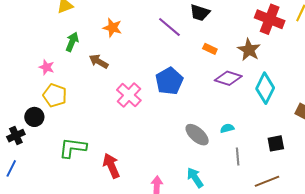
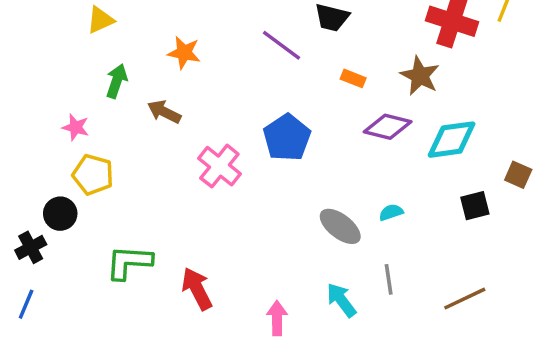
cyan diamond: (265, 88) -> (452, 140), turned 60
black square: (276, 143) -> (475, 206), moved
gray line: (238, 157) -> (389, 279), moved

